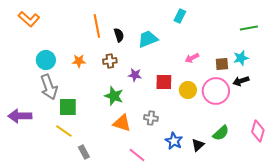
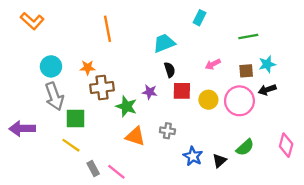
green line: (249, 28) -> (248, 37), moved
black semicircle: (119, 35) -> (170, 70), moved
brown cross: (110, 61) -> (102, 88), moved, size x1.5
purple star: (135, 75) -> (150, 92), moved
pink line: (137, 155) -> (116, 172), moved

